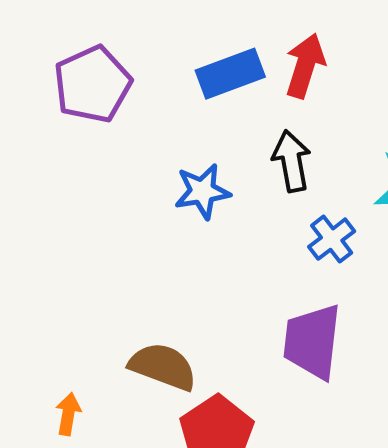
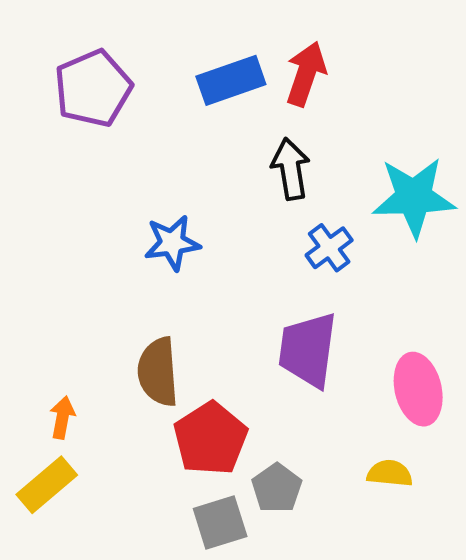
blue star: (202, 191) -> (172, 243), moved
brown semicircle: (163, 367) -> (158, 372), turned -116

